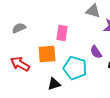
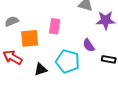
orange square: (47, 54) -> (30, 38), moved
black triangle: (54, 84) -> (41, 69), moved

